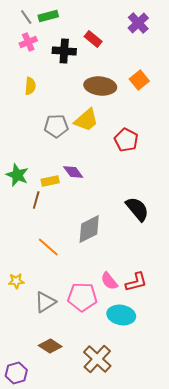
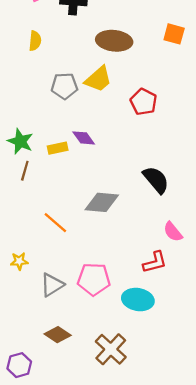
orange square: (139, 80) -> (174, 34), moved, turned -36
brown line: (36, 200) -> (25, 171), moved
gray diamond: (89, 229) -> (102, 202), turned 32
pink semicircle: (109, 281) -> (173, 232), moved

